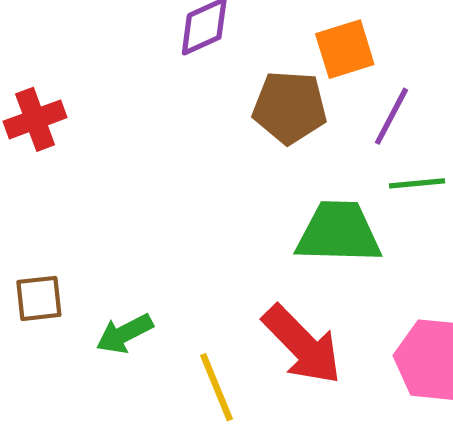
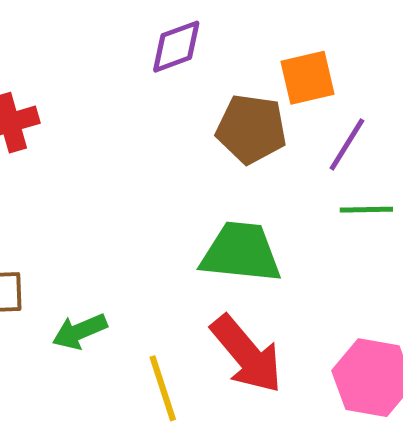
green trapezoid: (339, 232) -> (241, 252), moved

